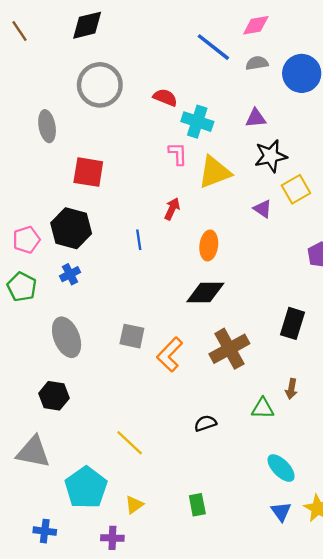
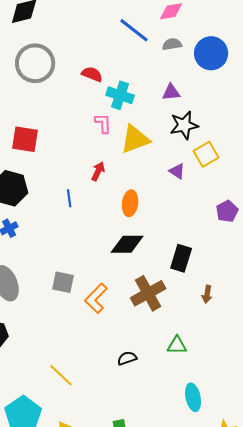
black rectangle: (293, 323) -> (181, 258), moved
brown arrow: (291, 389) -> (207, 294), moved
cyan ellipse: (281, 468) -> (193, 397), turned 32

